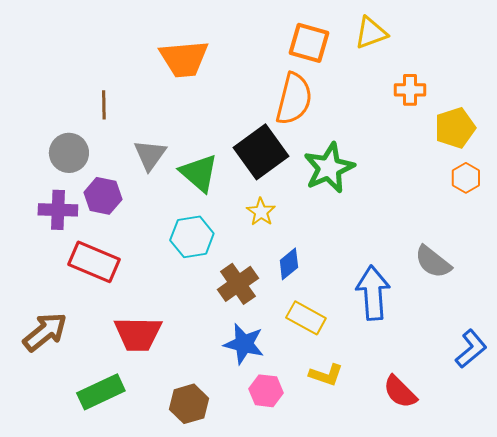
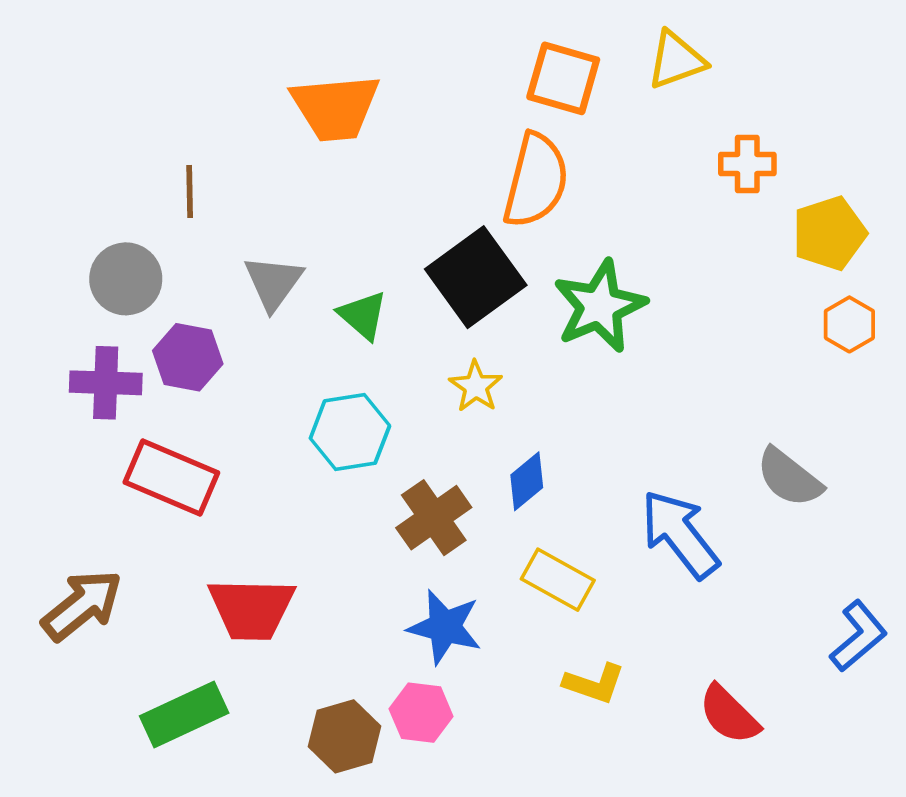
green triangle: (199, 173) -> (363, 315), size x0.7
blue arrow: (373, 293) -> (680, 534), turned -34
pink hexagon: (266, 391) -> (421, 713), moved

